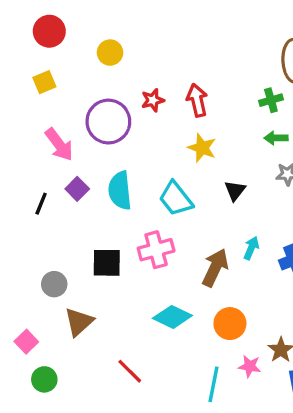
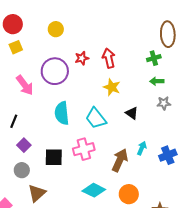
red circle: (49, 31) -> (13, 24), moved
purple square: (77, 189) -> (24, 145), moved
black triangle: (235, 191) -> (132, 113), turned -32

